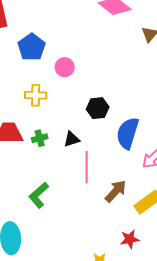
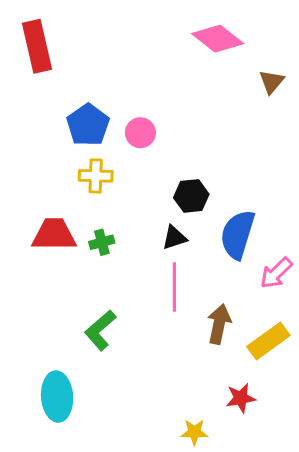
blue pentagon: (32, 47) -> (88, 125), moved
black triangle: (72, 139) -> (174, 238), moved
brown arrow: (116, 191) -> (219, 324), turned -30

